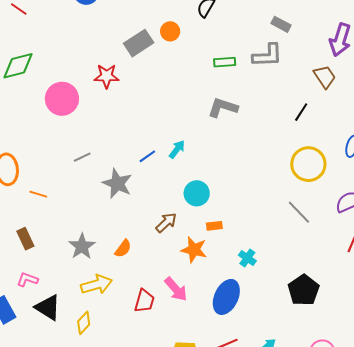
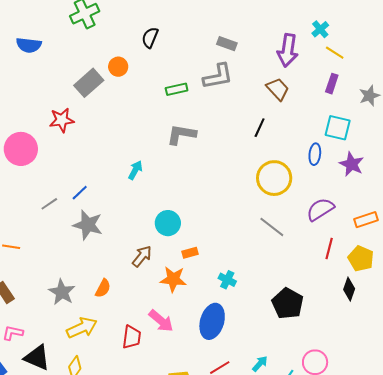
cyan arrow: (177, 149) -> (135, 170), moved
blue line: (147, 156) -> (80, 193), moved

